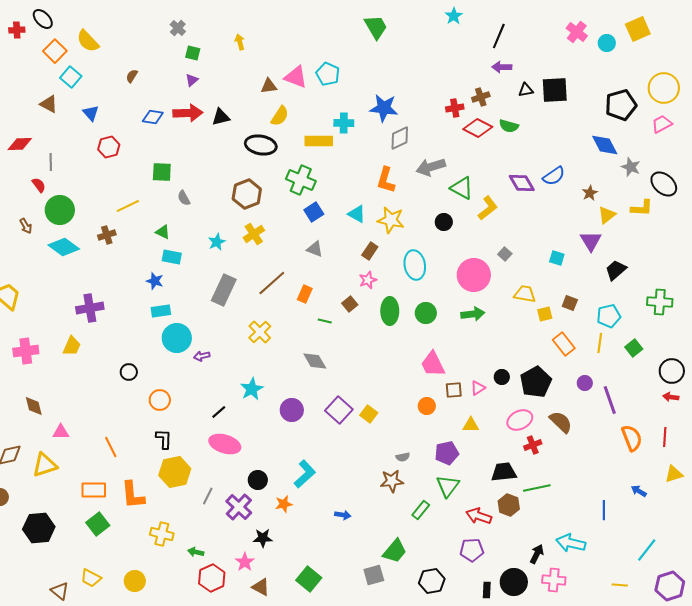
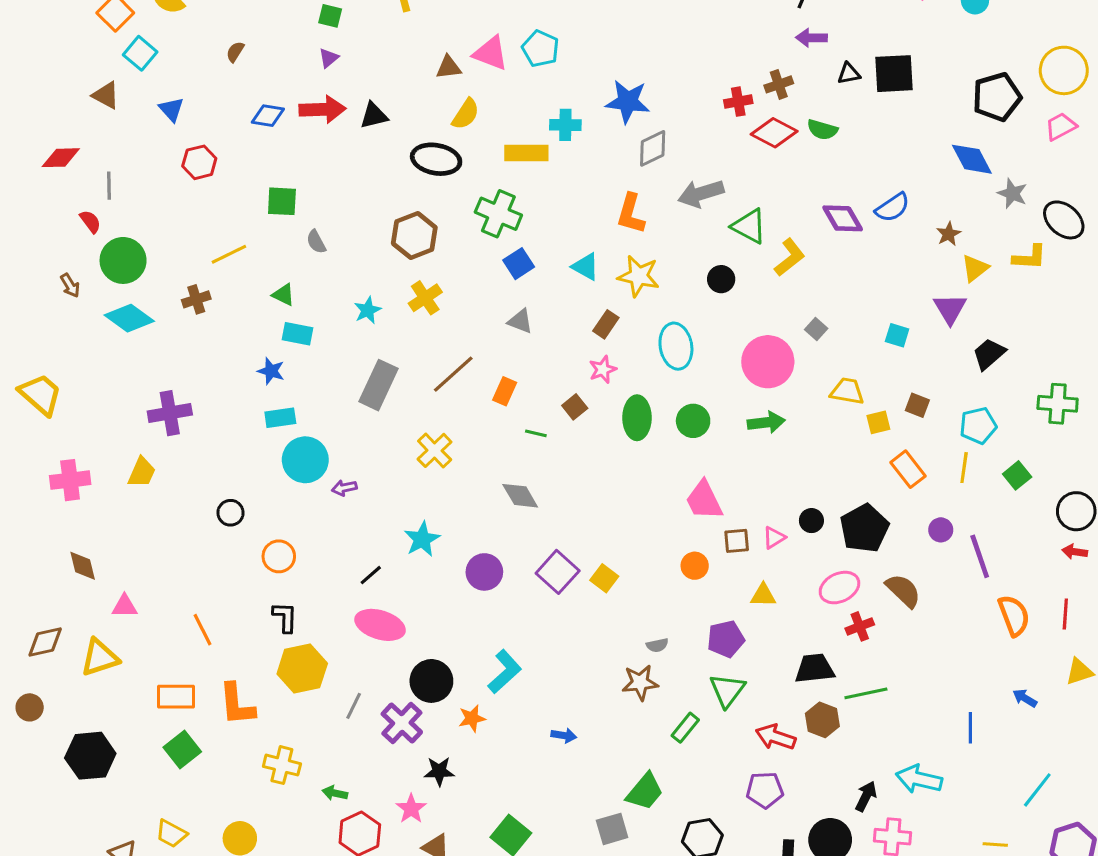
black circle: (258, 480) -> (431, 681), size x1.4

